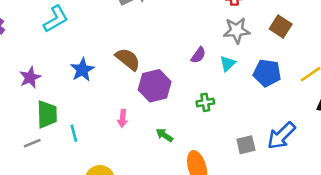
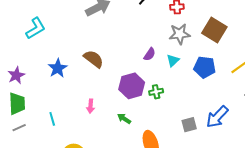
brown square: (281, 26) -> (214, 30), size x1.4
purple hexagon: (155, 86) -> (132, 86), moved
green trapezoid: (47, 114) -> (17, 104), moved

